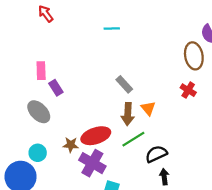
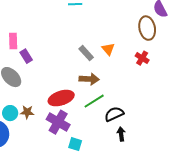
orange triangle: (148, 108) -> (108, 49), moved
brown arrow: (128, 114) -> (89, 79), turned -90
brown star: (71, 145) -> (27, 112), moved

